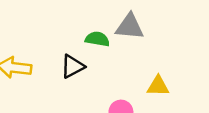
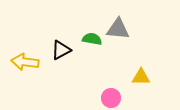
black triangle: (73, 66) -> (61, 50), moved

